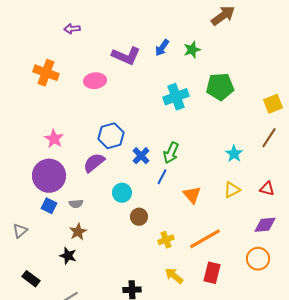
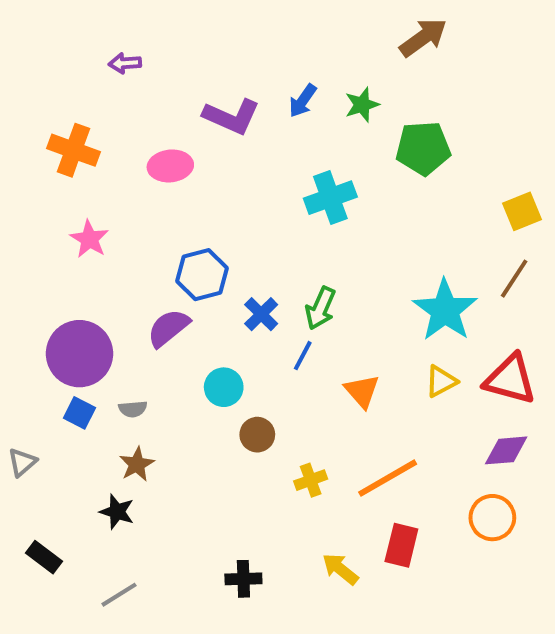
green pentagon: (220, 87) -> (423, 148), moved
pink star: (54, 139) -> (89, 239), moved
cyan star: (234, 154) -> (445, 310), size x1.8
red triangle: (267, 189) -> (510, 379), size x1.8
yellow arrow: (174, 276) -> (340, 569), moved

